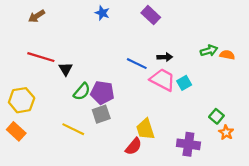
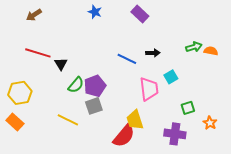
pink trapezoid: (163, 80) -> (149, 89), moved, turned 55
purple pentagon: (102, 93) -> (95, 86), turned -30
green square: (216, 116) -> (188, 108), moved, turned 32
red semicircle: (134, 146) -> (124, 136), size x1.4

